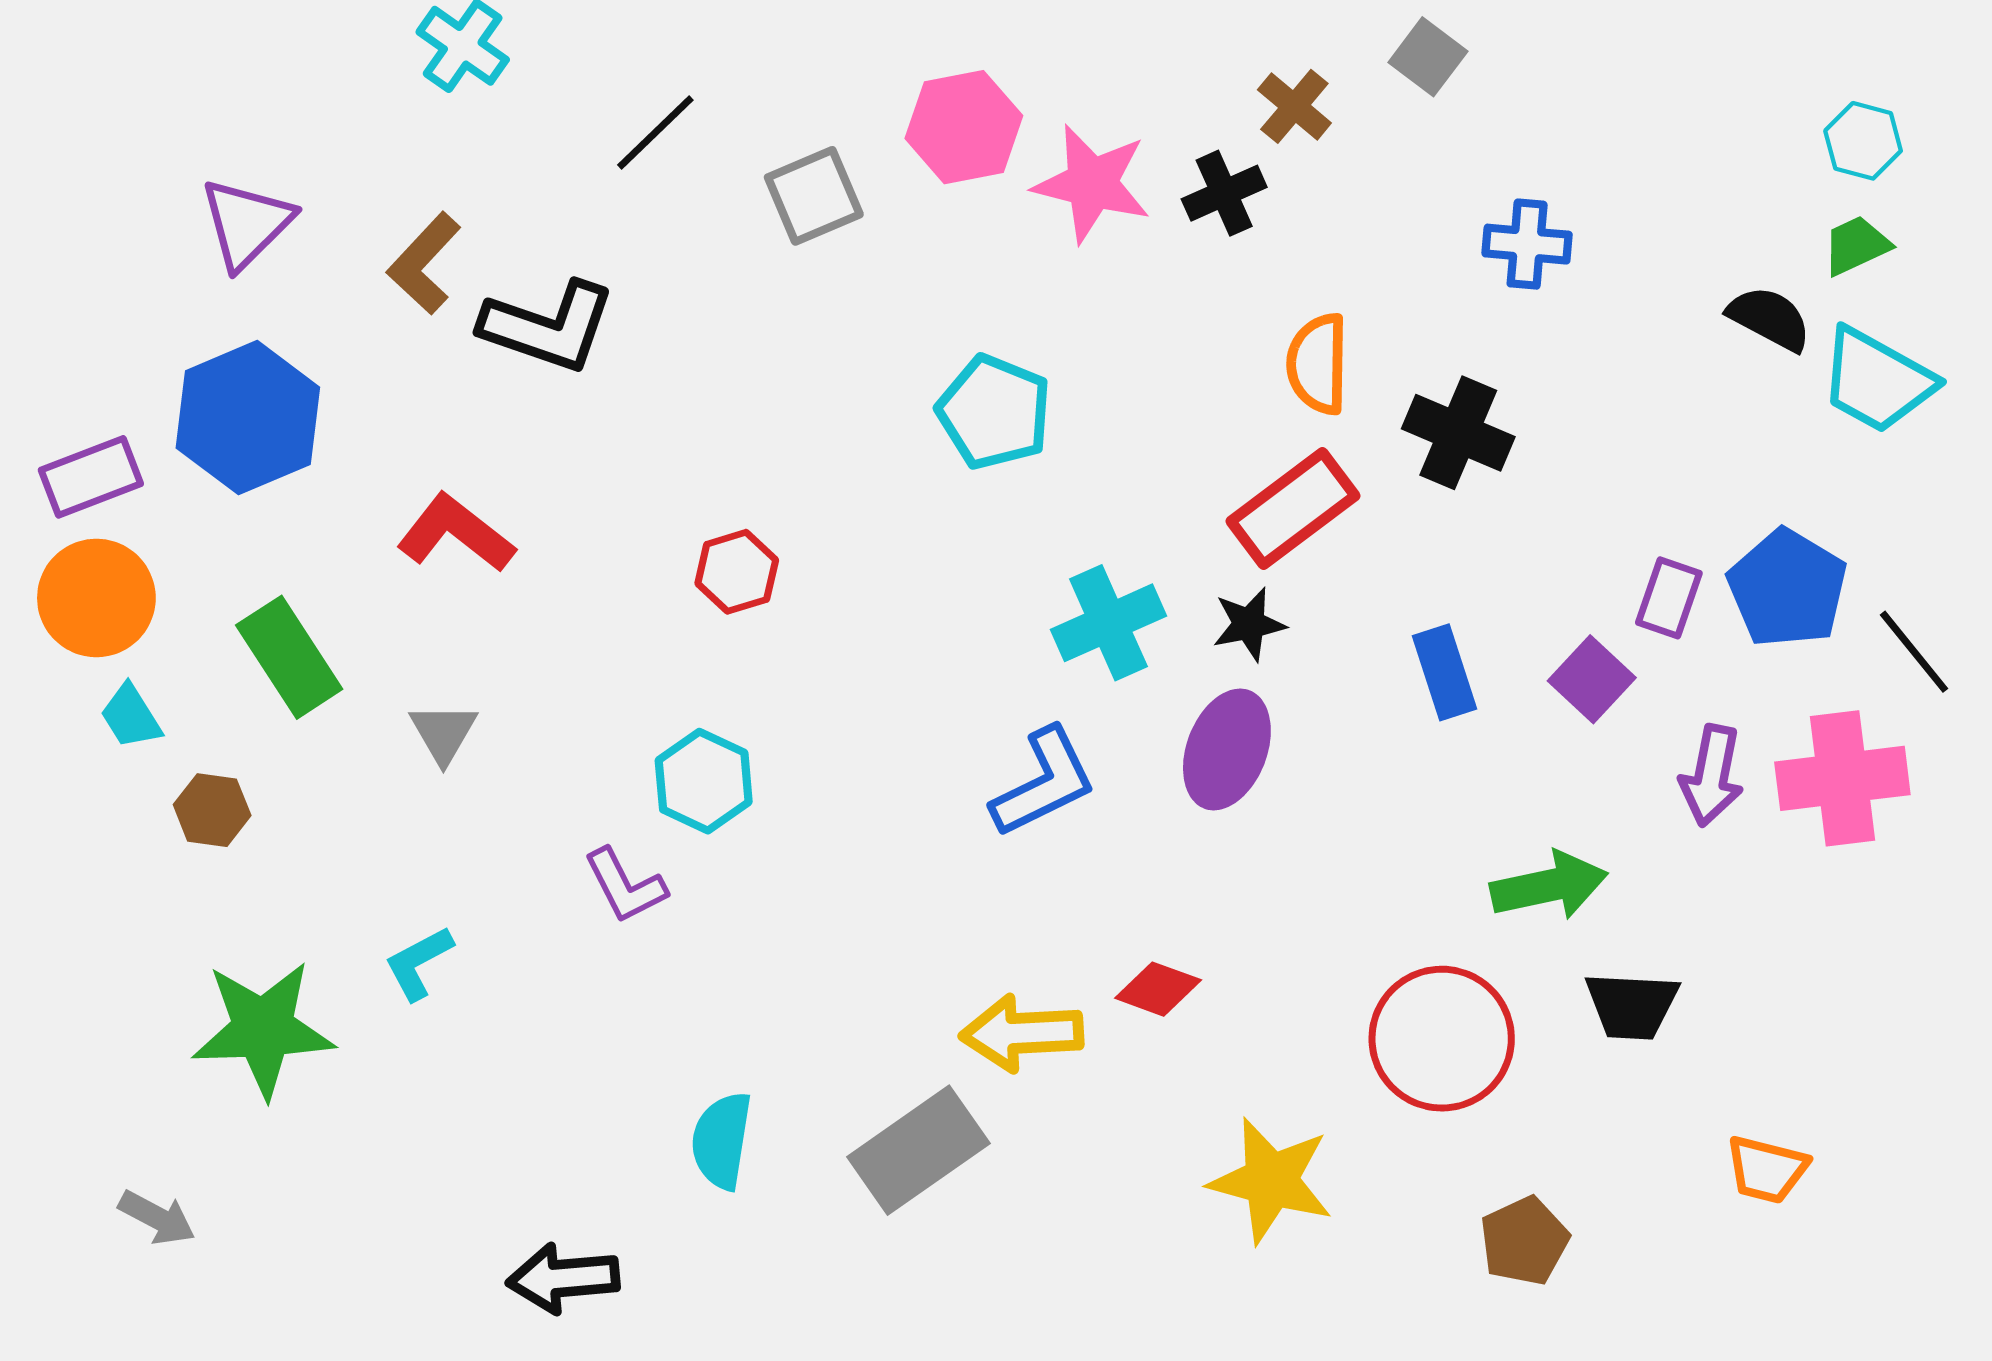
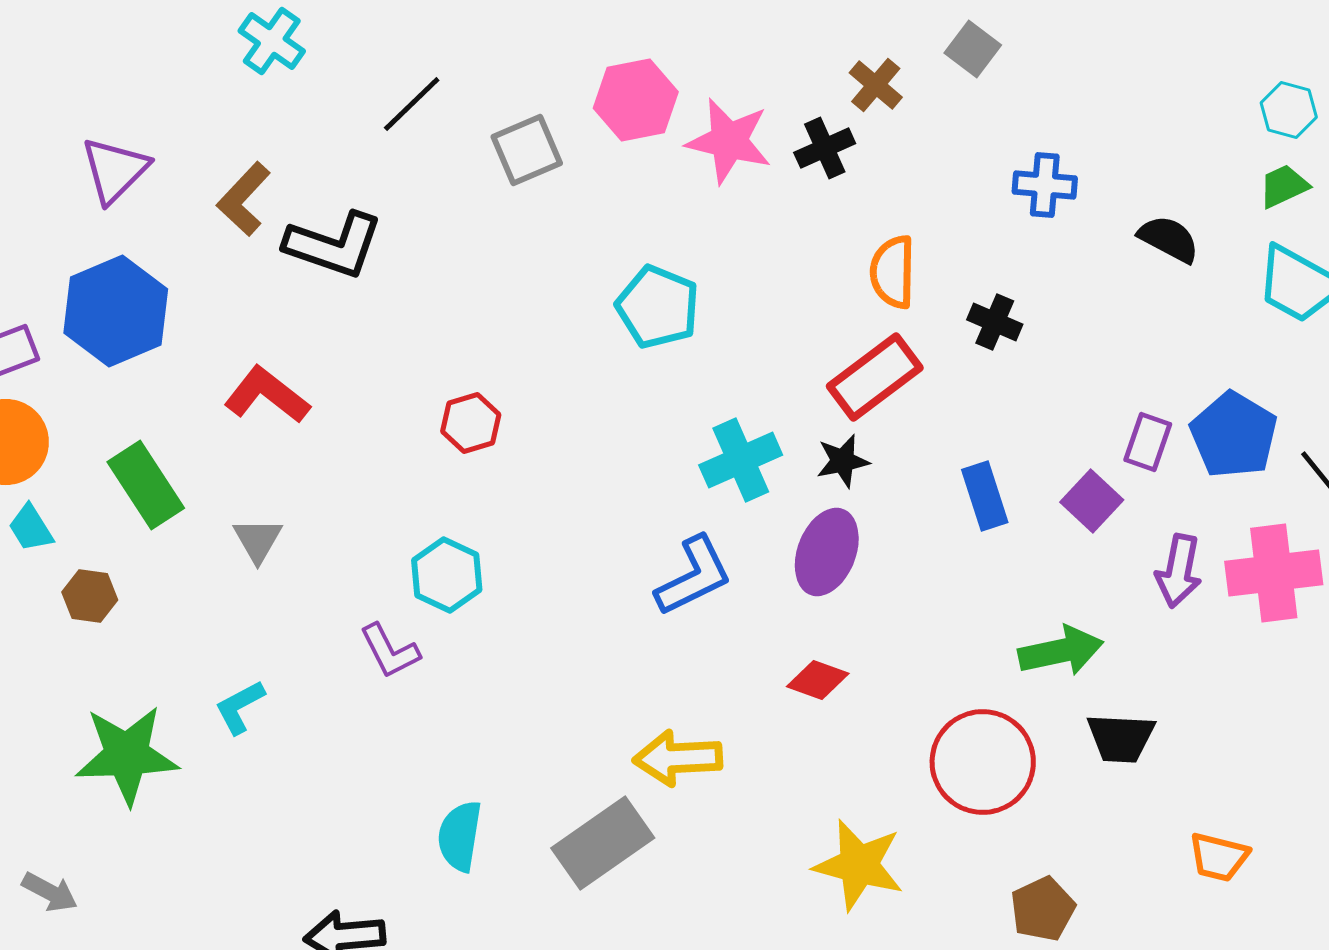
black semicircle: (1769, 318) -> (1169, 239), moved
black cross: (1458, 433) -> (995, 322), size x0.7
red diamond: (1158, 989) -> (818, 680), moved

